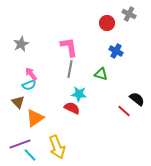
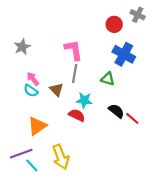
blue cross: (116, 51) -> (124, 54), size x1.5
cyan semicircle: (29, 85) -> (31, 91), turned 56
black semicircle: (137, 99) -> (116, 111), moved
brown triangle: (18, 102) -> (56, 90), moved

